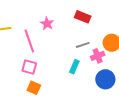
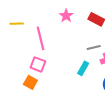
pink star: (47, 24) -> (66, 16), moved
orange square: (34, 88) -> (30, 82), moved

